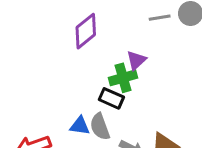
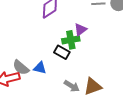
gray semicircle: (100, 127) -> (21, 68), moved, turned -36

